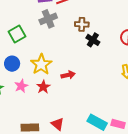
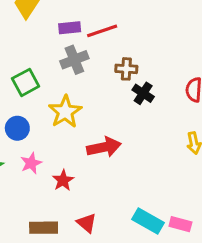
yellow star: (41, 64) -> (65, 112), moved
red arrow: (68, 75) -> (104, 147), size x1.5
red star: (43, 87) -> (63, 180), moved

